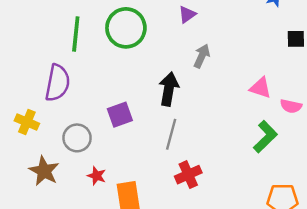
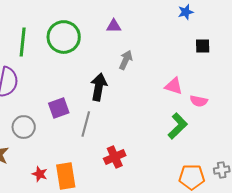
purple triangle: (187, 14) -> (114, 26), turned 35
gray line: (171, 134) -> (86, 124), moved
red star: (97, 176) -> (40, 174), moved

